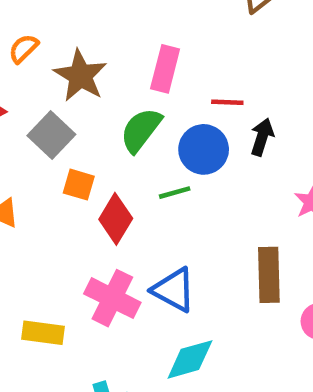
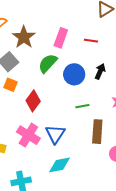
red line: (227, 102) -> (91, 41), moved
orange square: (79, 185) -> (11, 85), moved
green line: (175, 193) -> (82, 106), moved
blue triangle: (174, 290) -> (55, 134), turned 30

